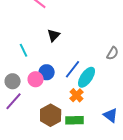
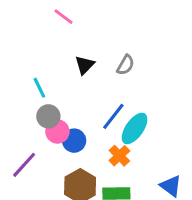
gray semicircle: (113, 53) -> (125, 65), moved
blue circle: (47, 72) -> (74, 141), moved
gray circle: (13, 81) -> (48, 116), moved

